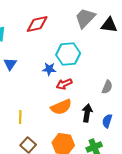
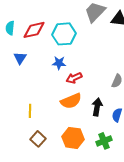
red diamond: (37, 24) -> (34, 30), moved
cyan hexagon: (68, 54) -> (64, 34), moved

